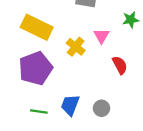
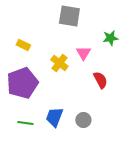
yellow rectangle: (37, 27) -> (23, 45), size x0.5

